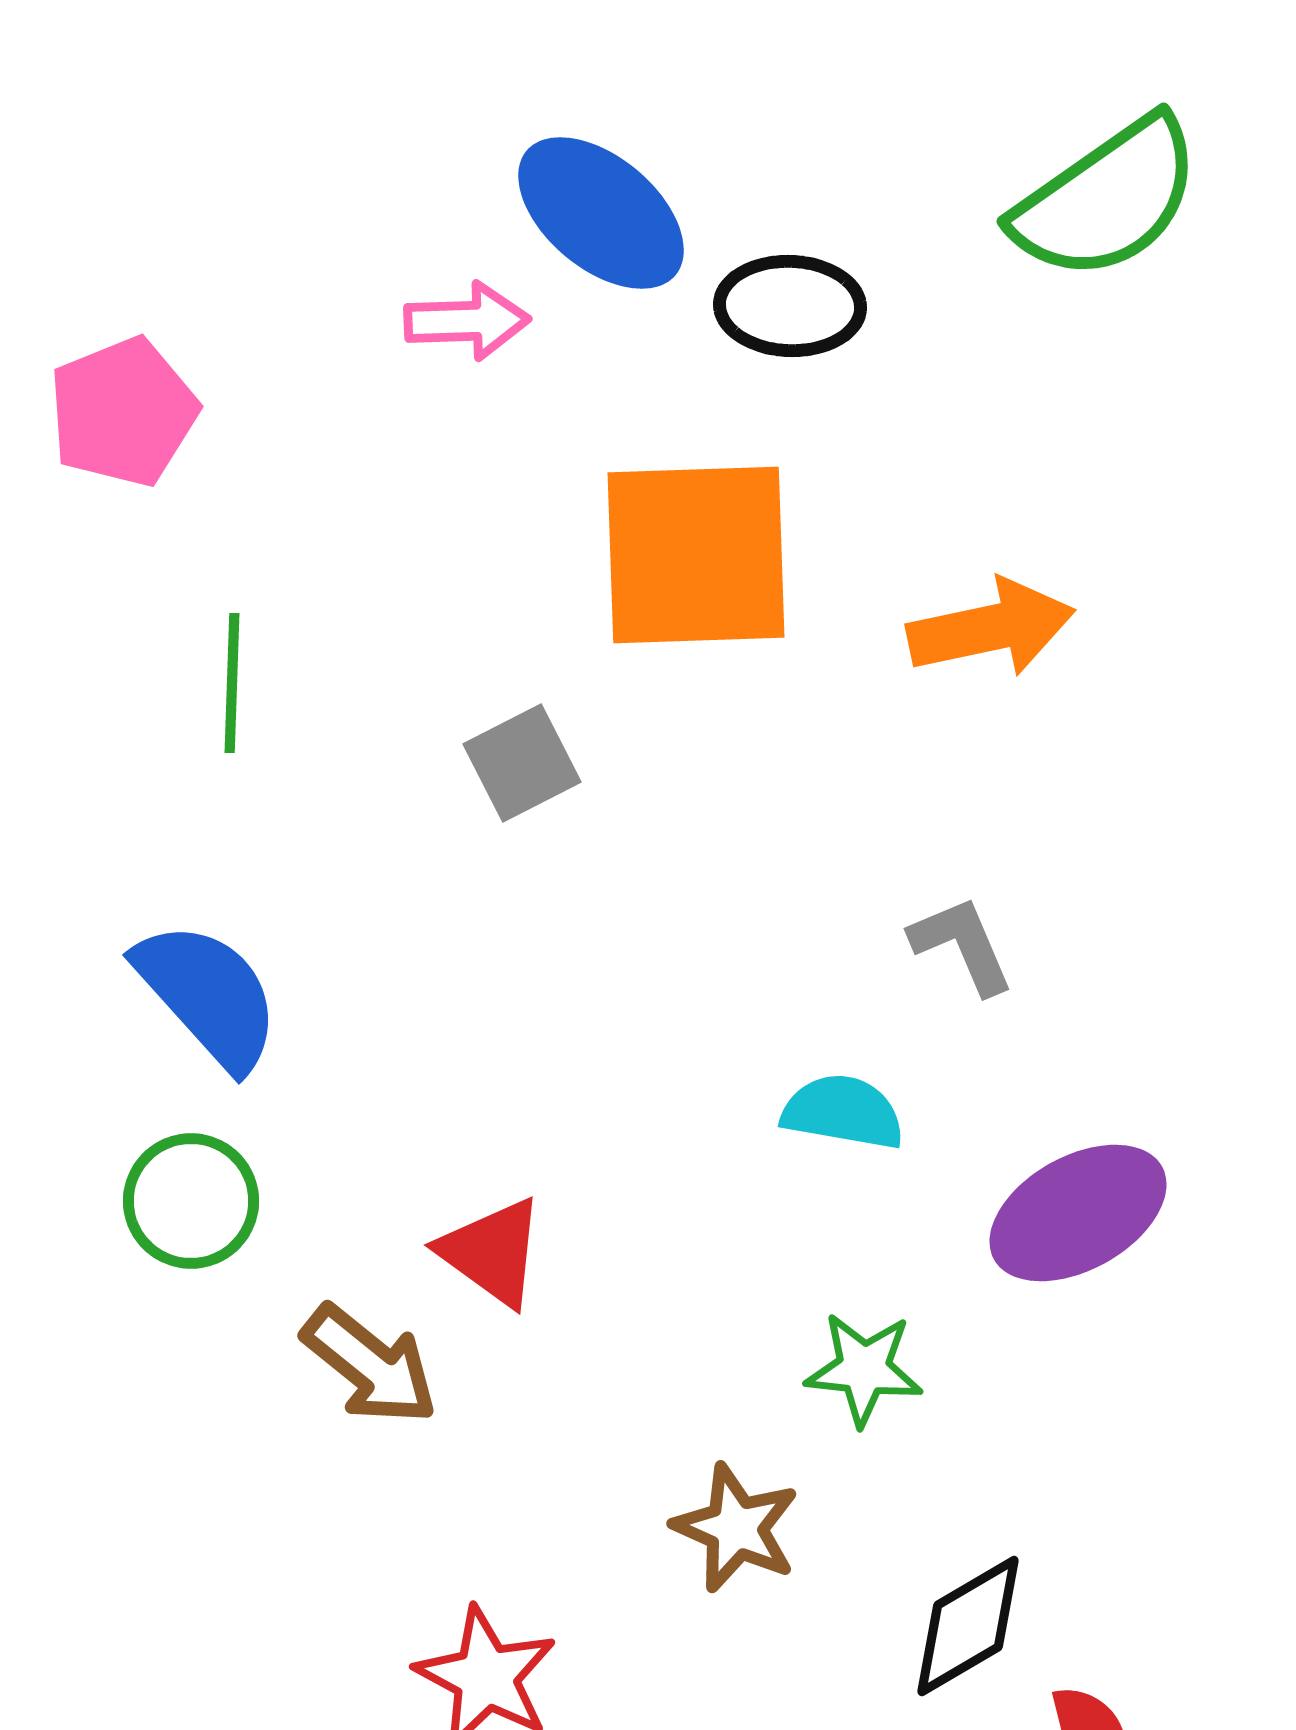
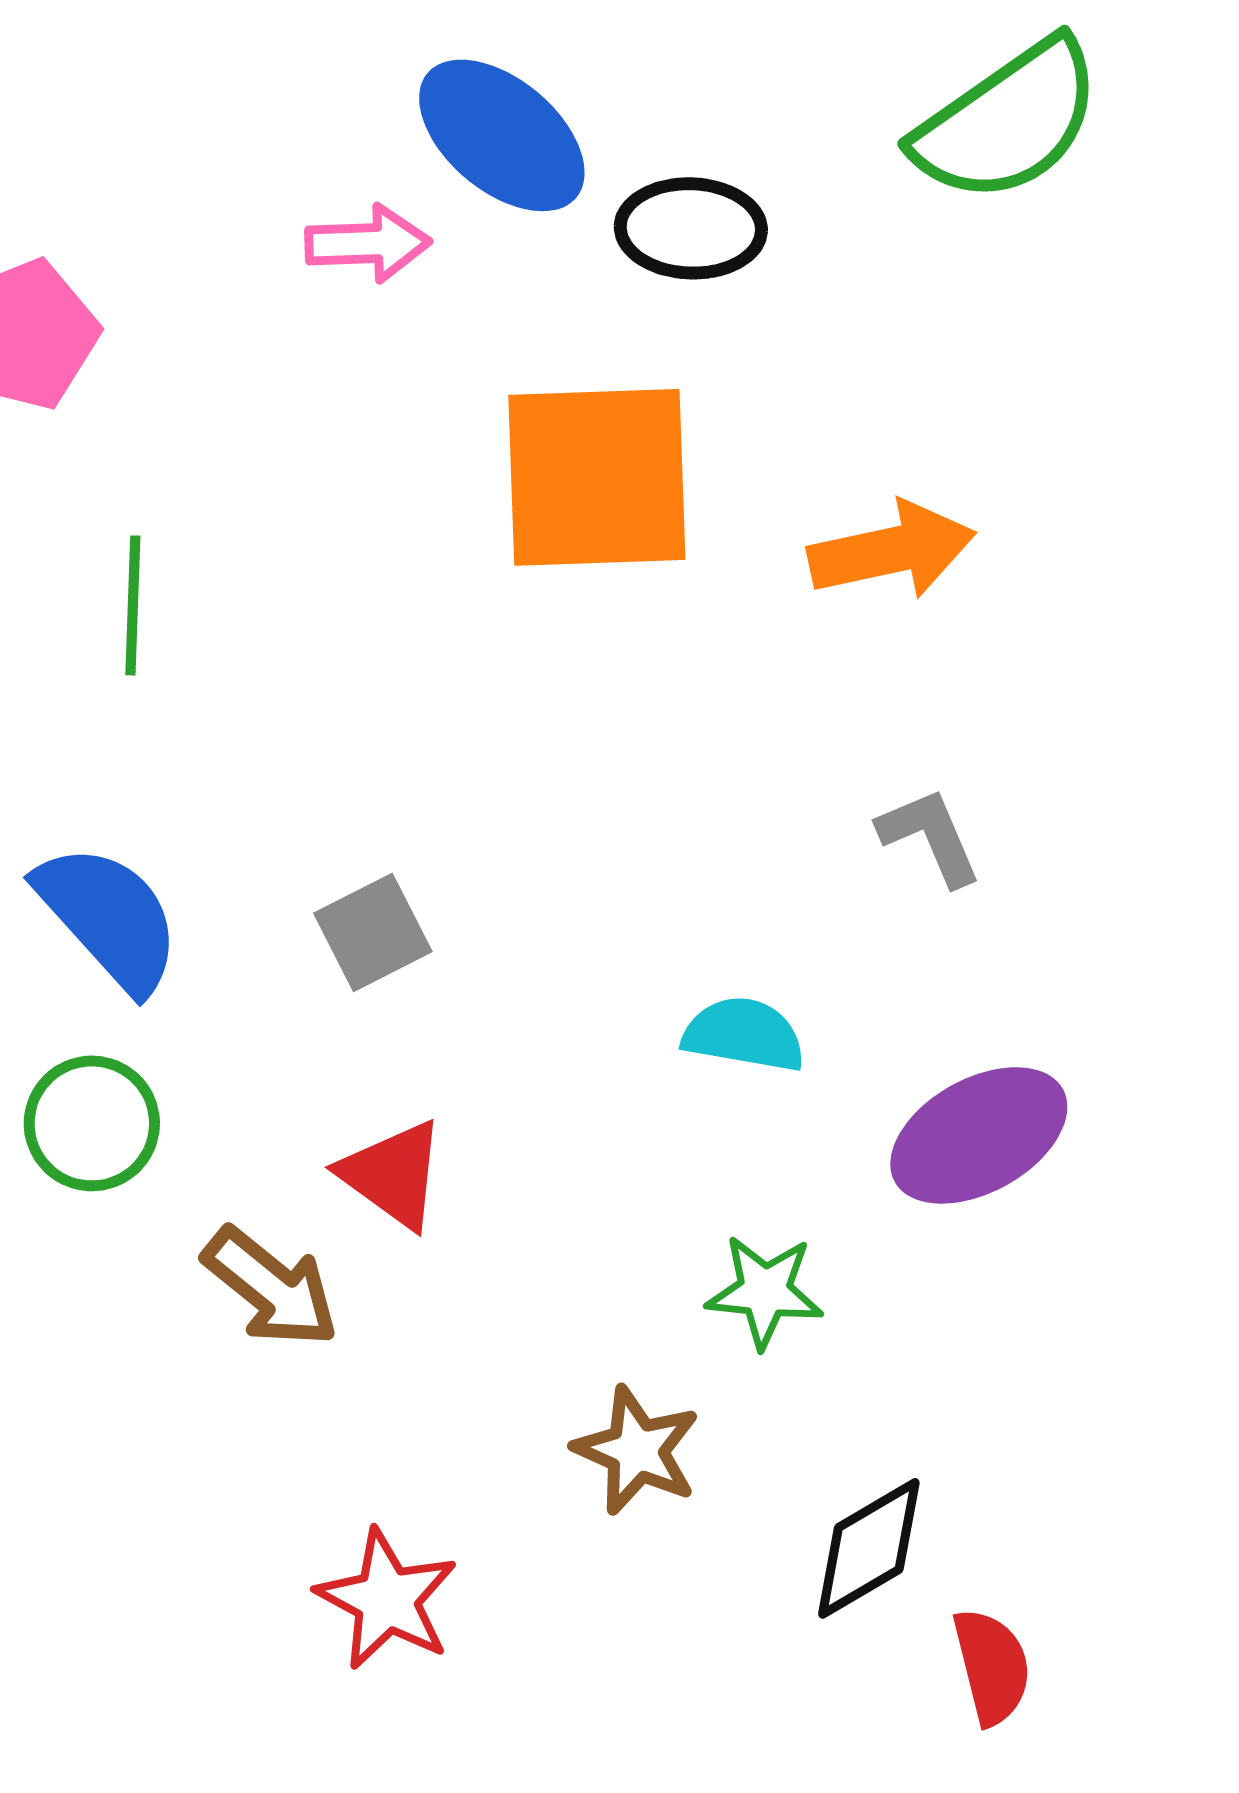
gray square: (522, 763) -> (373, 932), moved
gray L-shape: (962, 945) -> (930, 836), moved

